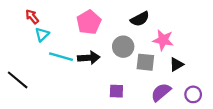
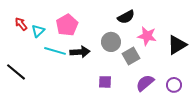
red arrow: (32, 17) -> (21, 24), moved
pink pentagon: (89, 22) -> (67, 25), moved
gray square: (145, 62) -> (131, 56), turned -36
black triangle: (176, 64) -> (177, 45), moved, size x1.5

